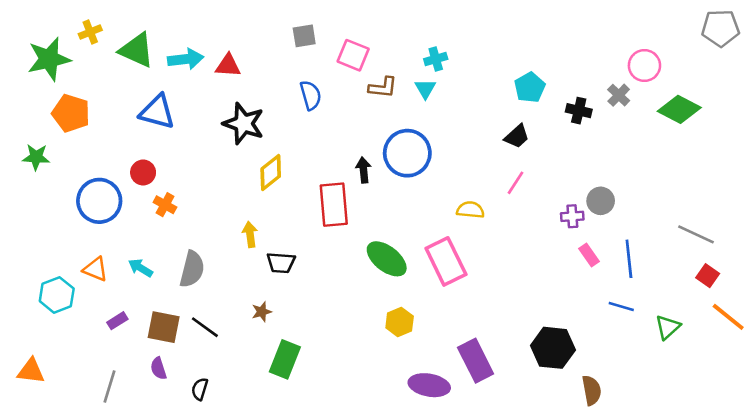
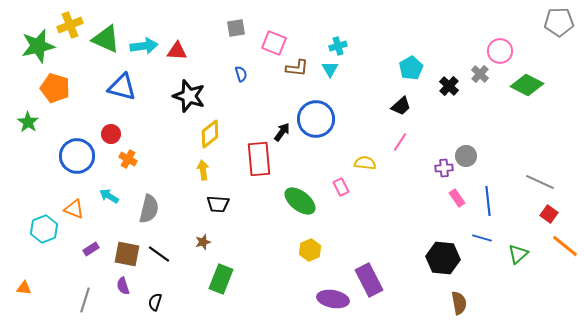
yellow cross: (90, 32) -> (70, 25), size x1.4
blue semicircle: (311, 95) -> (241, 74), size x0.7
black cross: (579, 111) -> (449, 86), turned 30
green star: (36, 157) -> (28, 122), turned 30
black arrow: (363, 170) -> (282, 132), turned 42
yellow arrow: (250, 234) -> (203, 170), moved
pink rectangle: (446, 261) -> (341, 187), moved, size x0.5
cyan arrow: (140, 268) -> (109, 196), moved
black hexagon: (553, 348) -> (443, 258), moved
orange triangle: (31, 371) -> (24, 288), size x0.7

